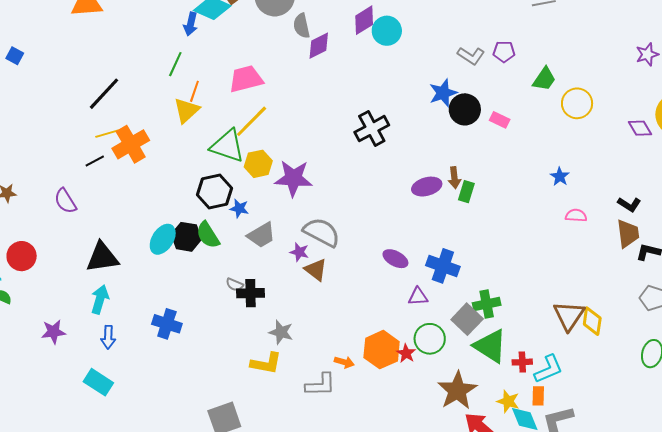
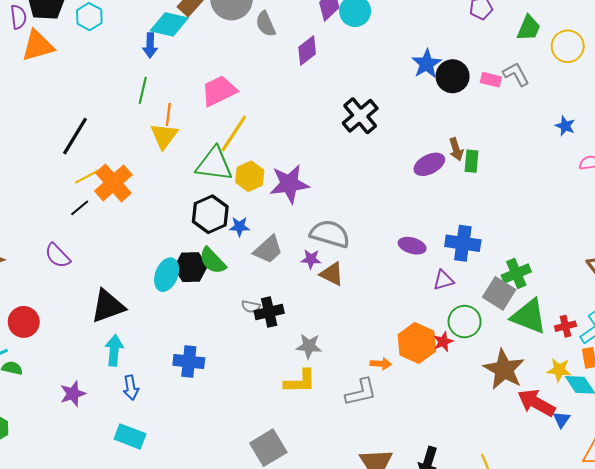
purple diamond: (319, 46) -> (307, 51), moved
gray L-shape: (471, 56) -> (516, 74), moved, turned -140
red star: (406, 353) -> (443, 342), turned 30

